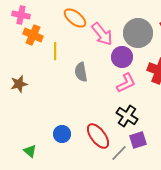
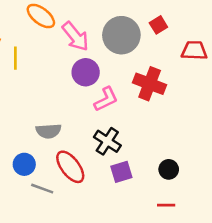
purple circle: (122, 57) -> (86, 72), moved
gray semicircle: (81, 72) -> (49, 131), moved, turned -84
gray line: (119, 153) -> (42, 189), moved, turned 66

